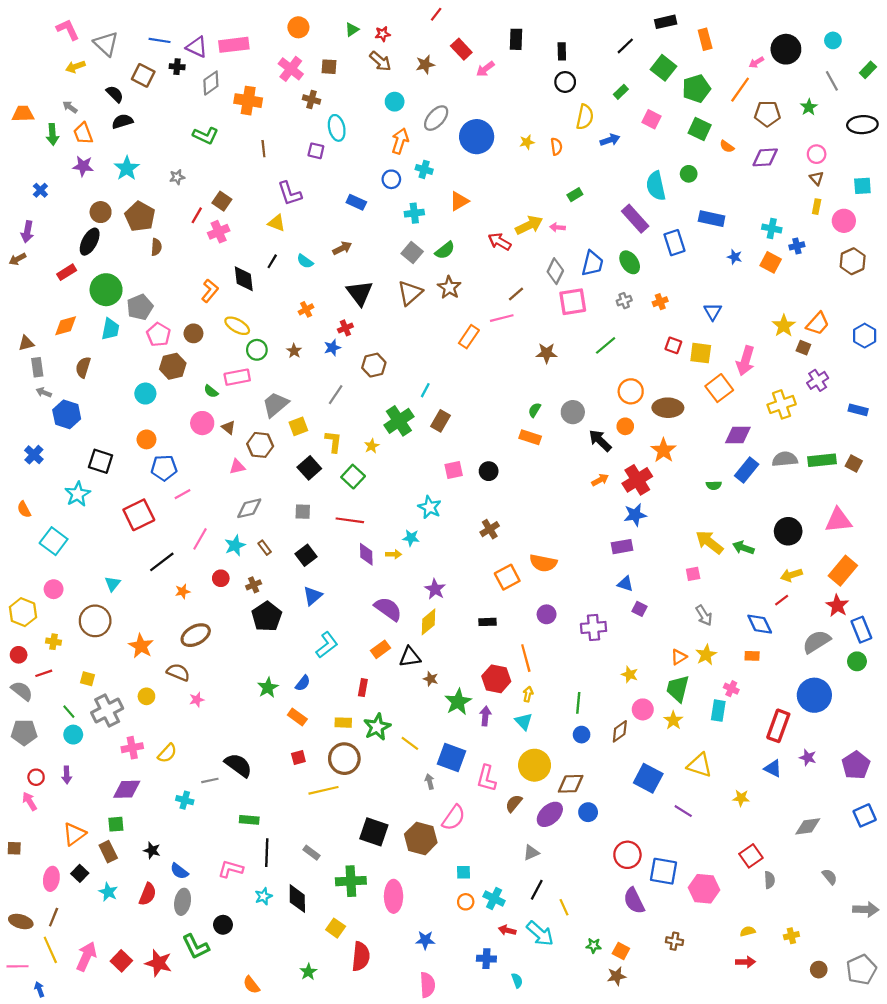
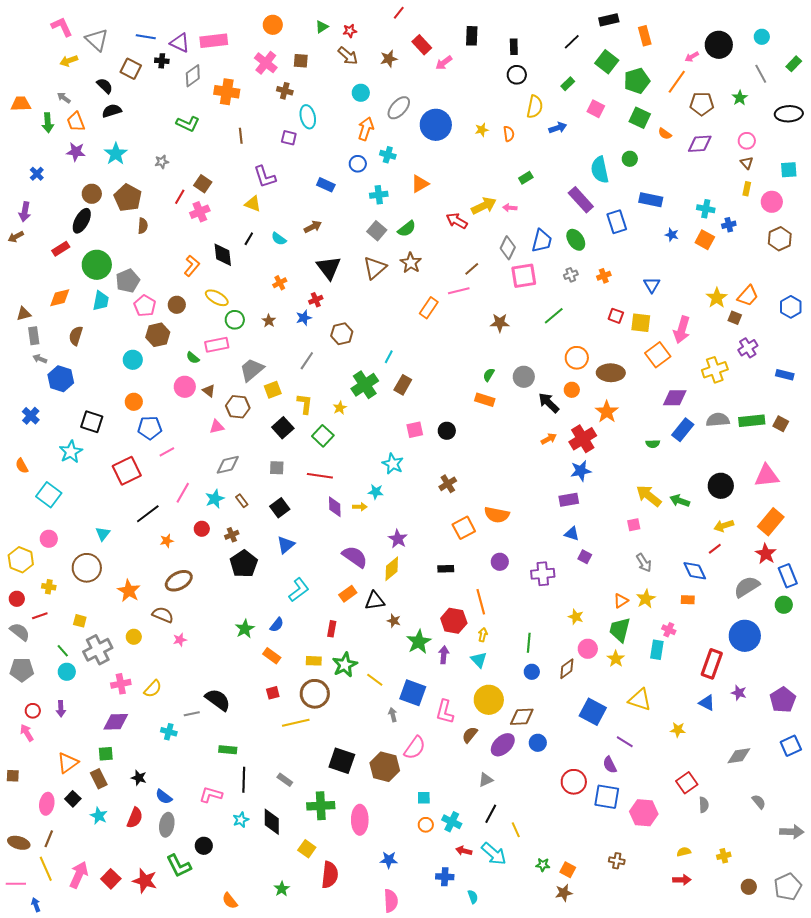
purple semicircle: (634, 901) -> (610, 765), moved, size x0.7

